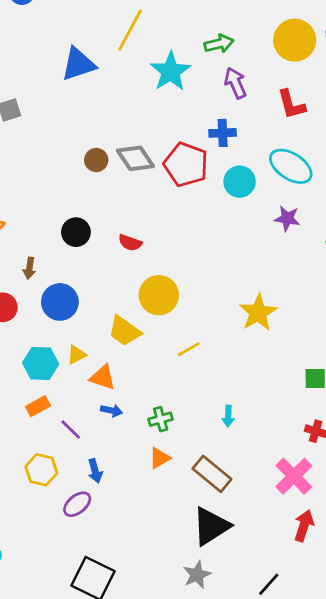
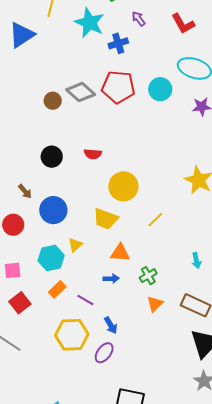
purple arrow: (235, 83) -> (139, 19), size x0.7
blue cross: (223, 133) -> (118, 43), moved
brown arrow: (29, 268) -> (25, 191), turned -35
orange triangle: (103, 377) -> (120, 253), moved
yellow hexagon: (41, 470) -> (72, 335), size x1.4

